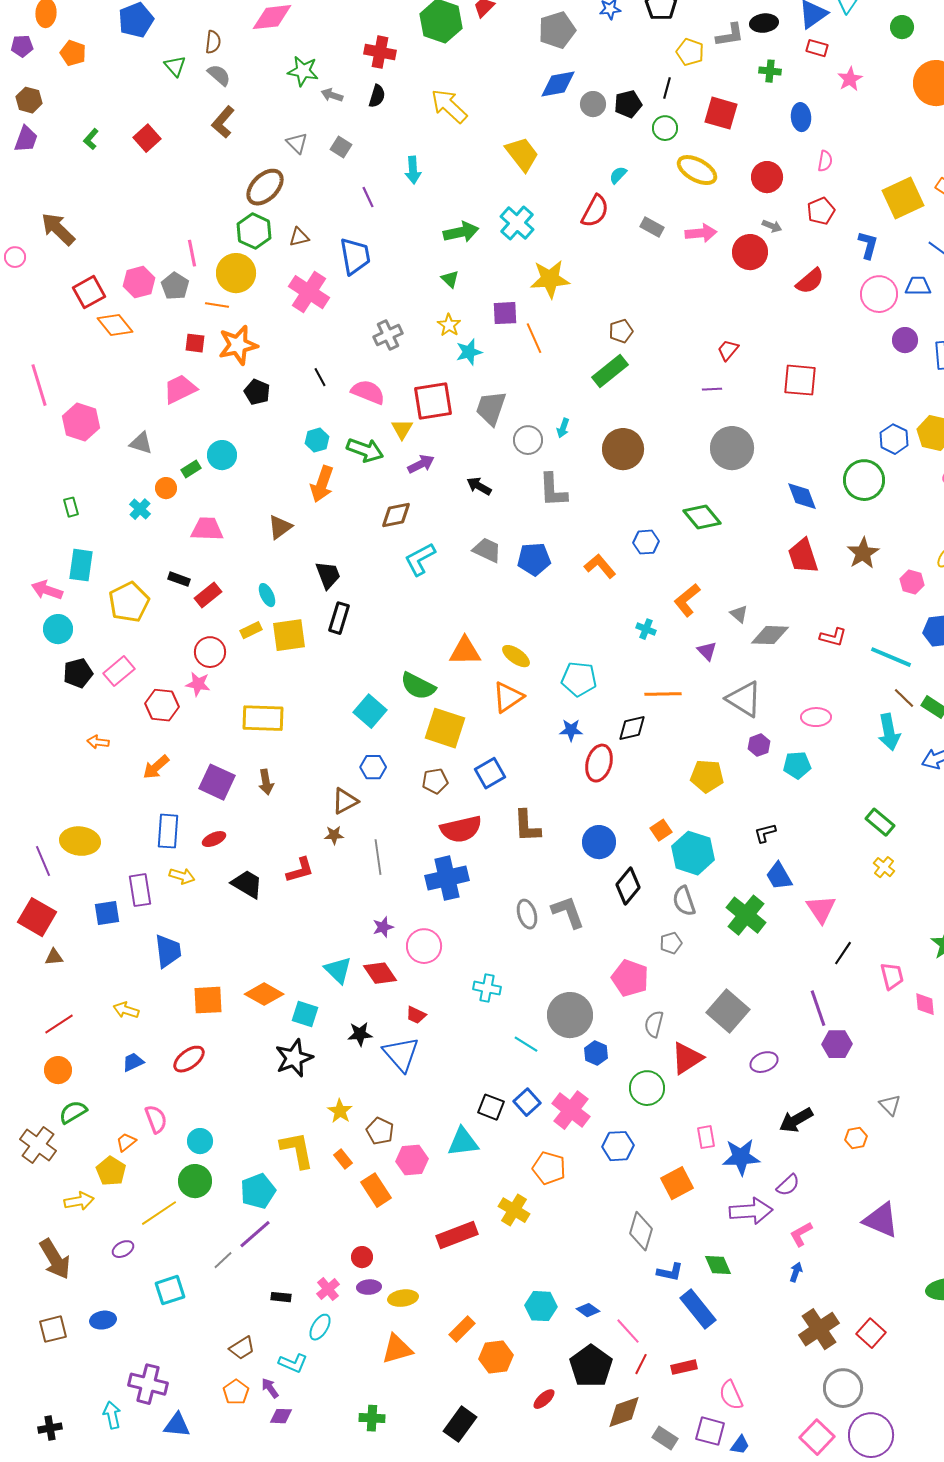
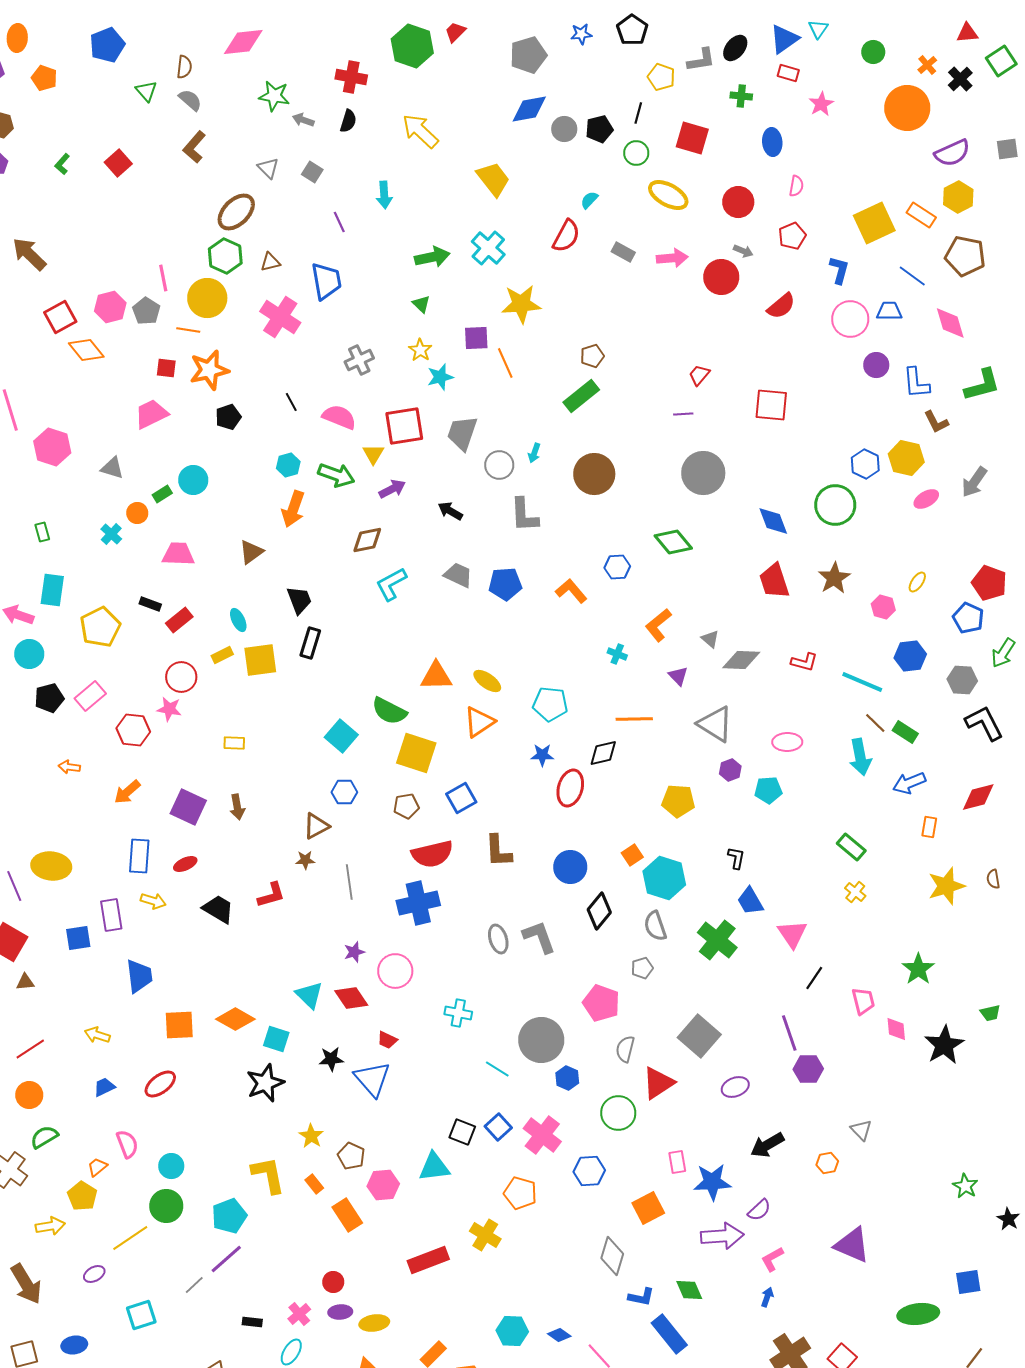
black ellipse: (764, 23) -> (735, 48), turned -44
black pentagon: (257, 392) -> (228, 417), turned 30
yellow rectangle: (263, 718) -> (234, 743), size x0.5
black L-shape: (765, 833) -> (736, 858), turned 115

